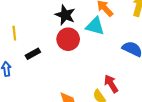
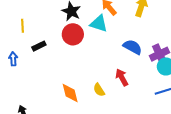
red arrow: (111, 84) -> (122, 77), moved

